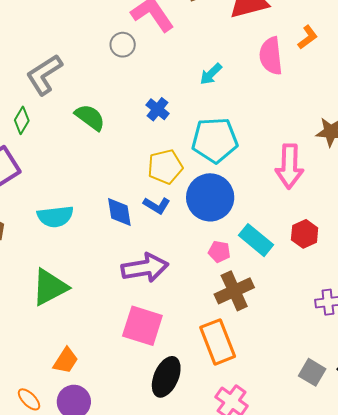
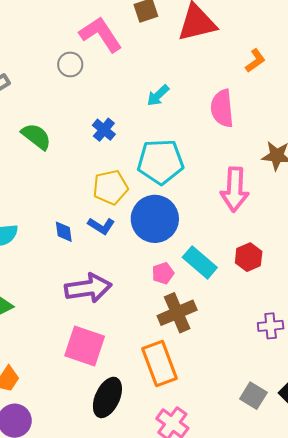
pink semicircle: (271, 56) -> (222, 108), moved
blue diamond: (119, 212) -> (64, 232), size x0.7
pink pentagon: (219, 252) -> (163, 273), turned -30

